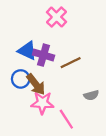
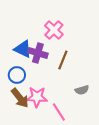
pink cross: (56, 17) -> (54, 30), moved
brown line: (71, 63) -> (63, 60), turned -42
brown arrow: (36, 84) -> (20, 98), moved

